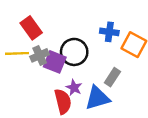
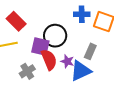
gray cross: (40, 55) -> (27, 71), moved
purple star: (74, 88) -> (67, 61), moved
red semicircle: (63, 101) -> (49, 60), moved

